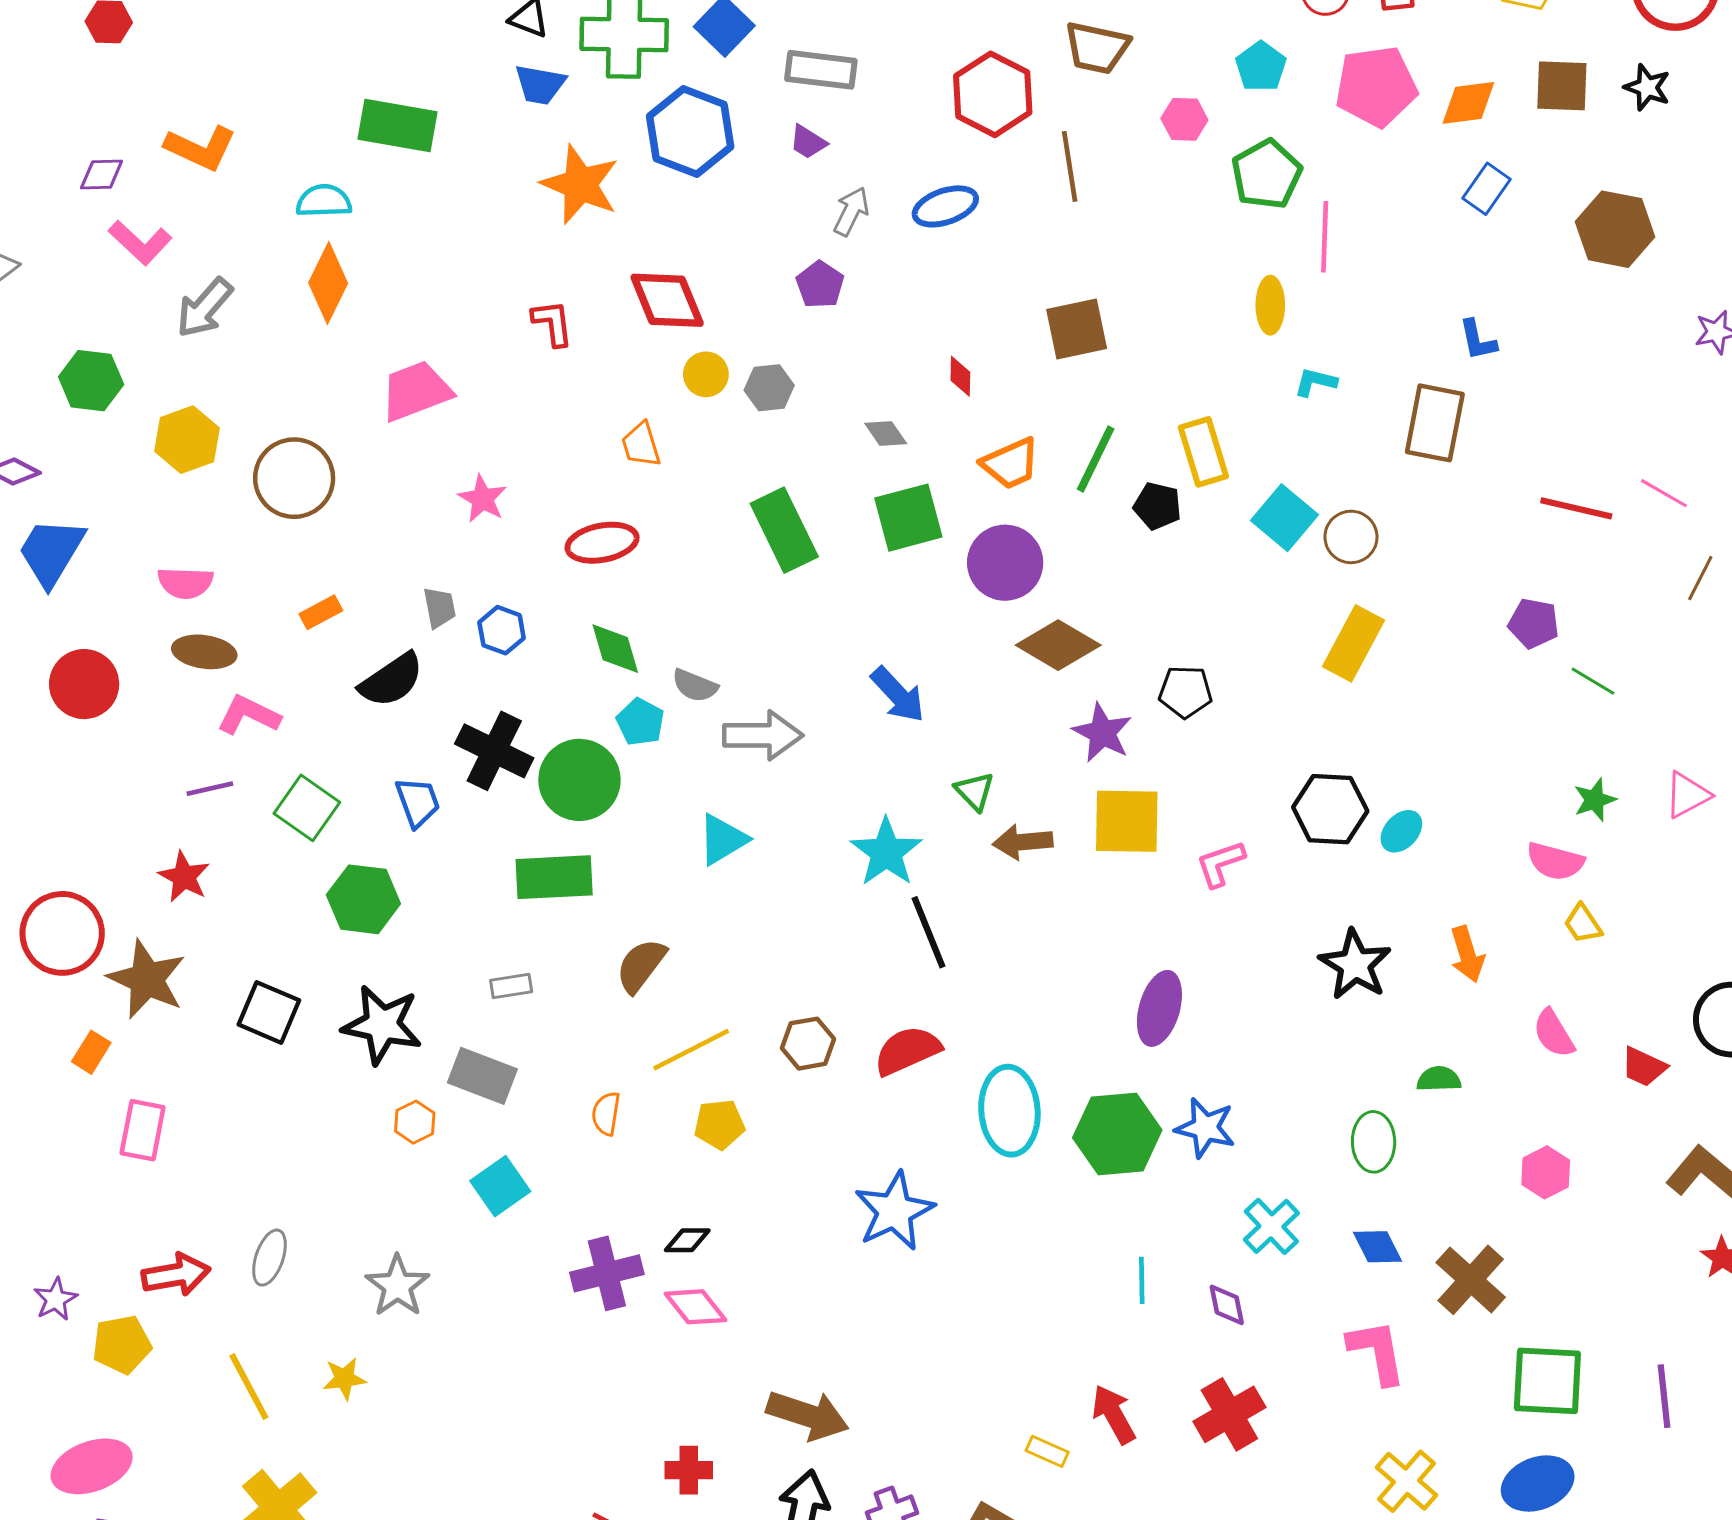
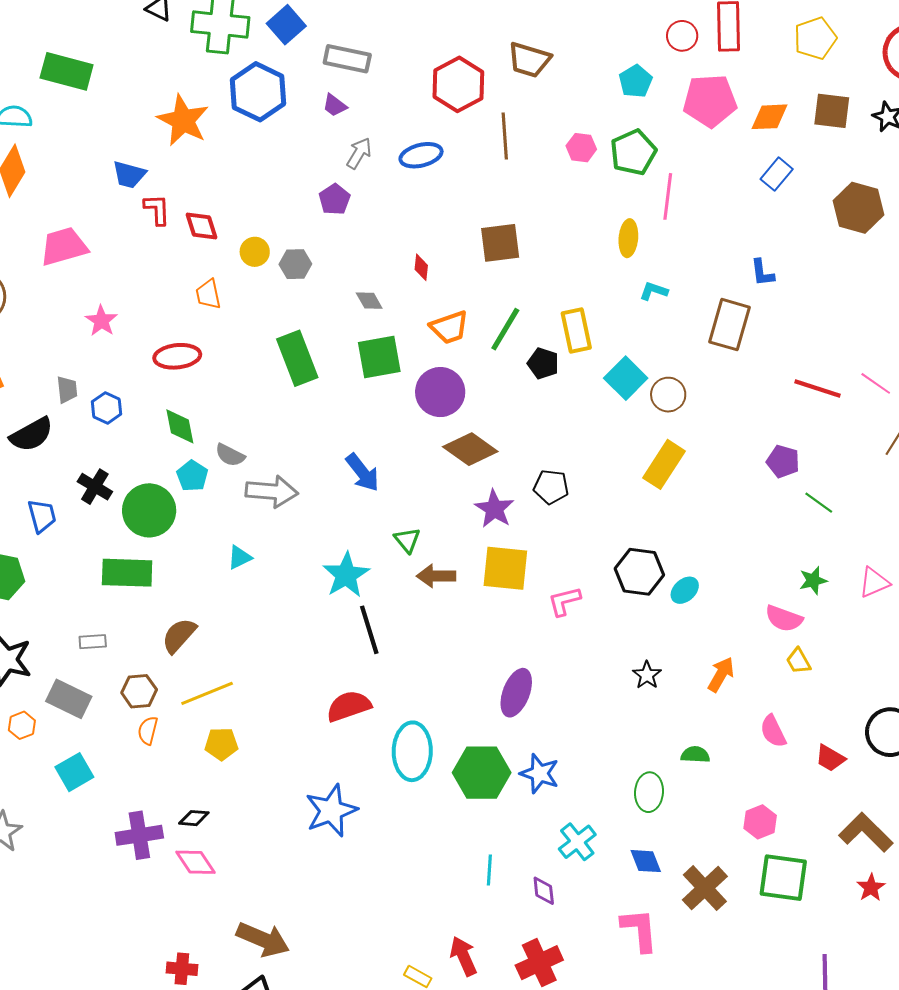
blue trapezoid: (540, 85) -> (129, 175), moved
pink hexagon: (1184, 119) -> (581, 148), moved
red diamond: (667, 300) -> (202, 226), moved, size x0.7
black cross: (494, 751) -> (95, 487), size x0.7
cyan triangle: (723, 839) -> (240, 557), size x0.7
orange arrow: (1467, 954) -> (721, 674), turned -138
black star: (1355, 965) -> (647, 675), size x0.6
brown hexagon: (808, 1044) -> (139, 691), moved
green square: (1547, 1381) -> (783, 878), moved

